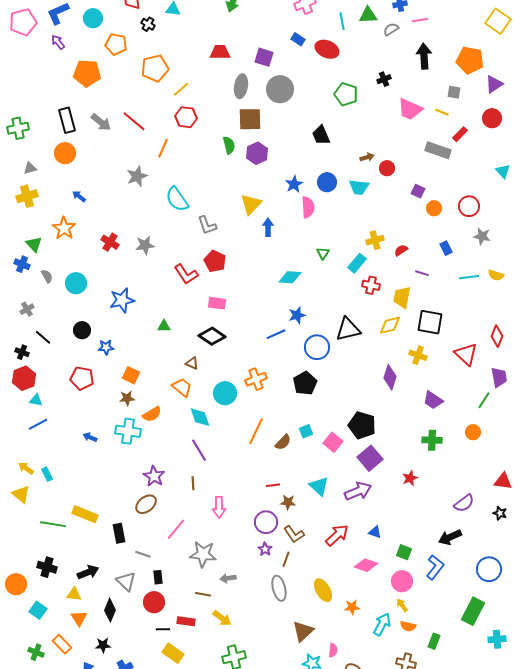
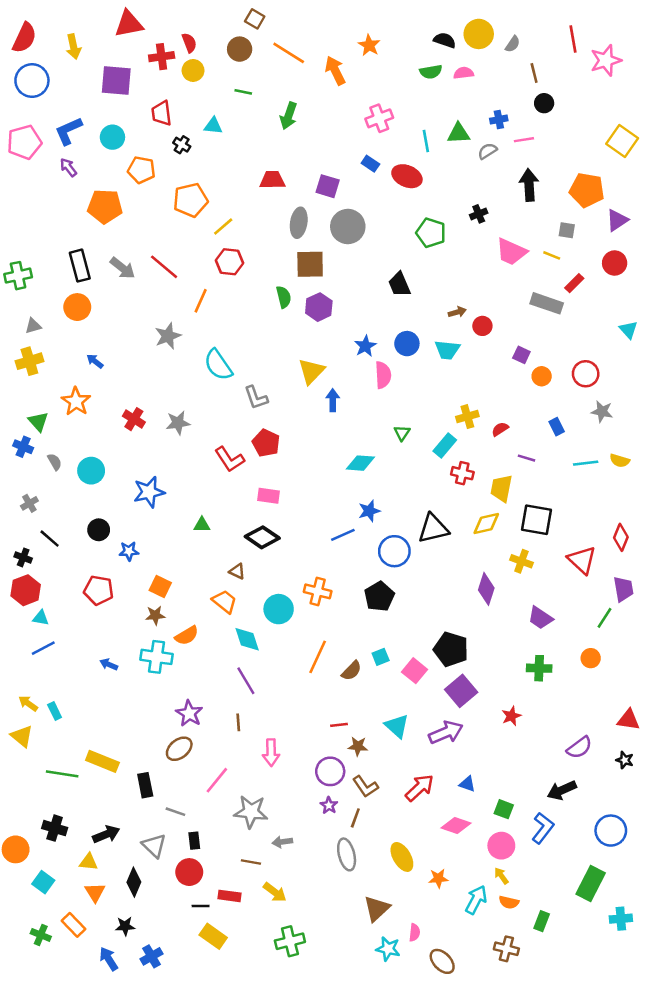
orange cross: (256, 379) -> (318, 591), turned 35

